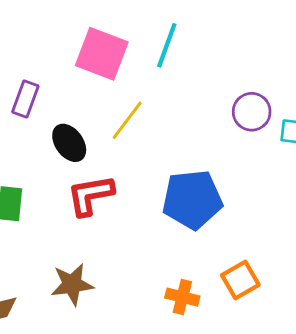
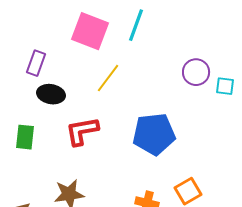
black ellipse: (69, 143) -> (51, 94), moved, turned -44

